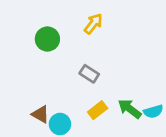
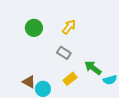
yellow arrow: (93, 24) -> (69, 27), moved
green arrow: (130, 109) -> (93, 68), moved

